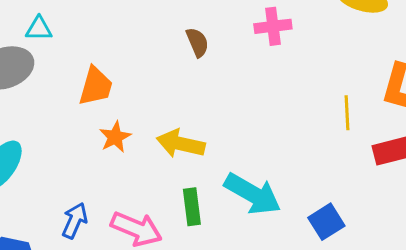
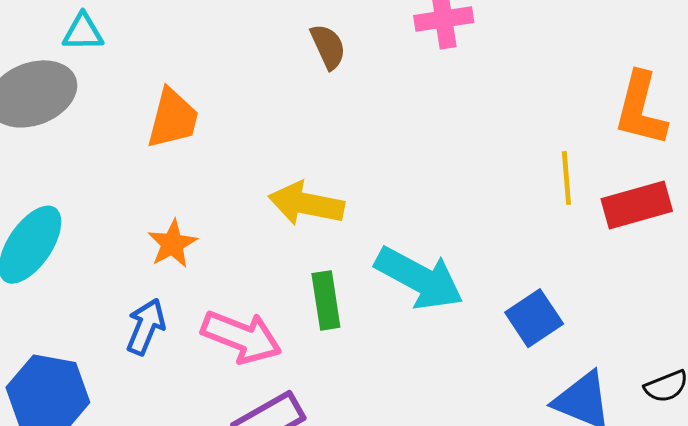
yellow line: (347, 113) -> (566, 178), moved
orange star: (115, 137) -> (172, 244), moved

